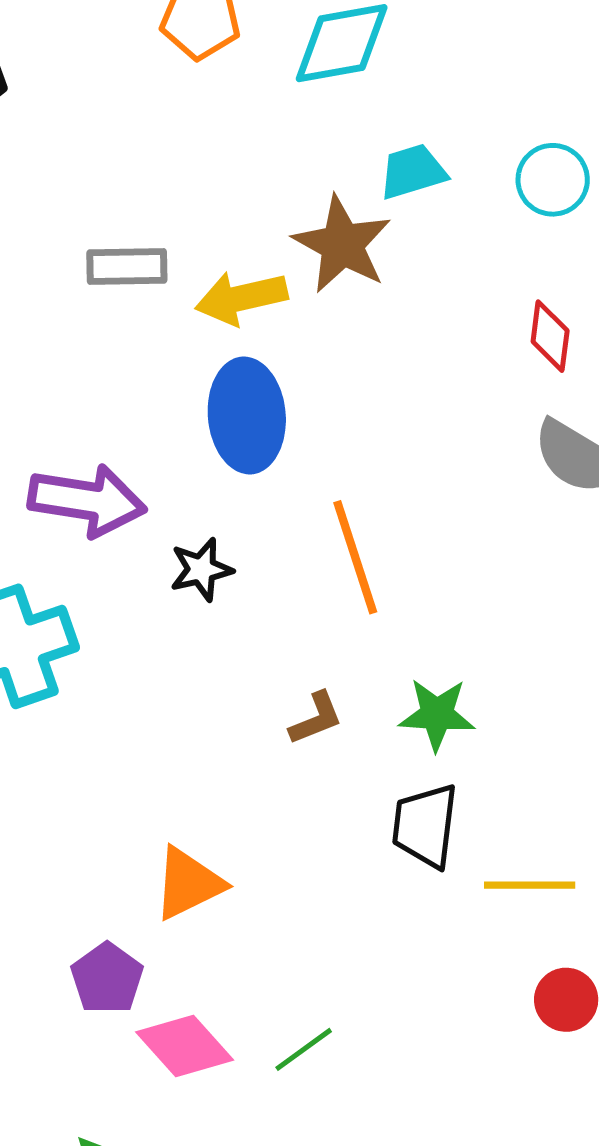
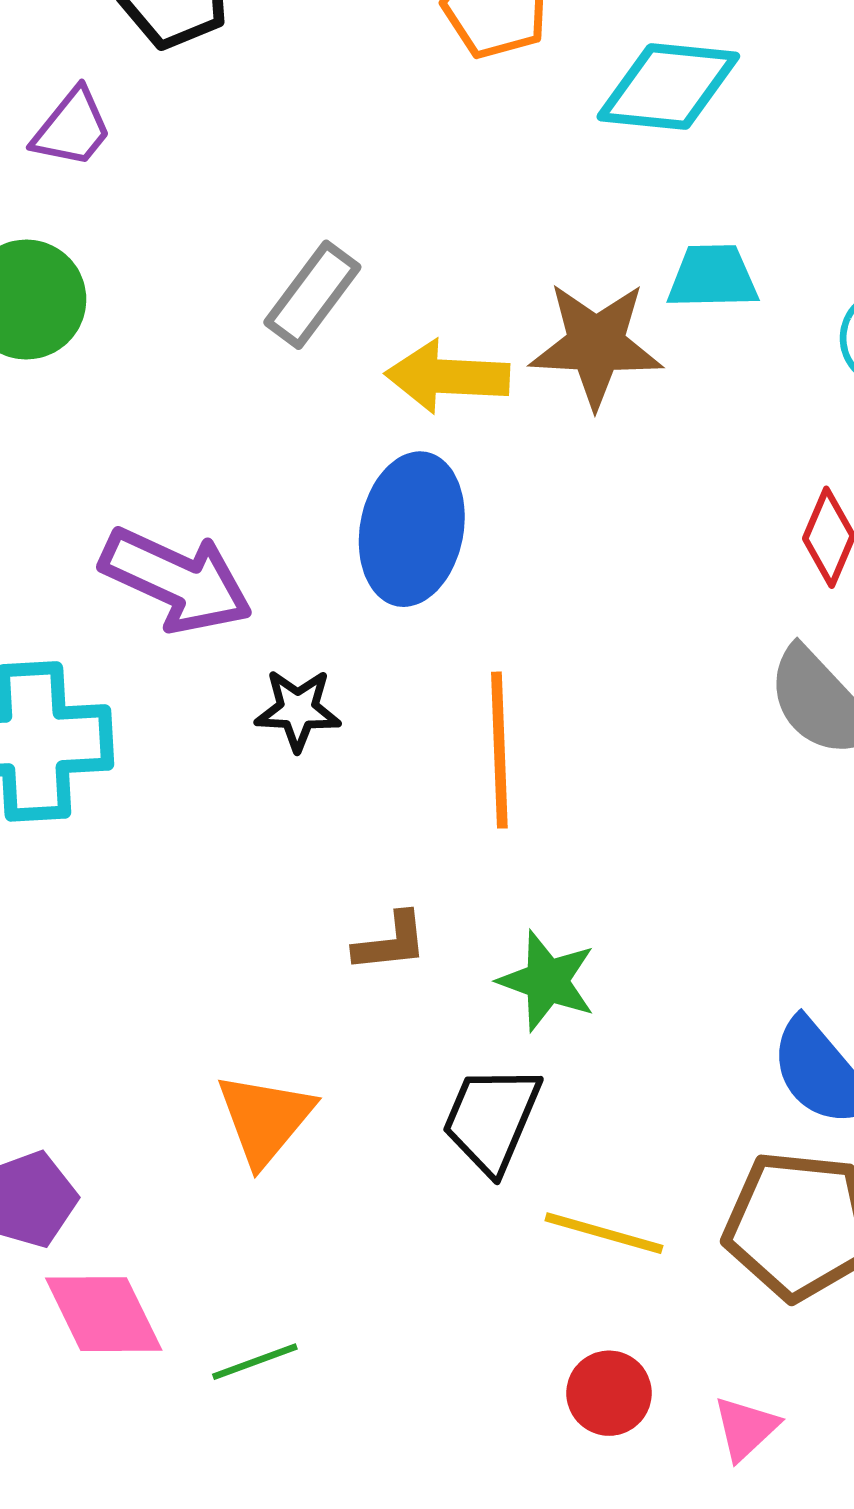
brown star: (342, 244) -> (596, 345), turned 30
gray rectangle: (127, 266) -> (312, 295), turned -68
orange triangle: (188, 883) -> (265, 1119), moved, turned -40

